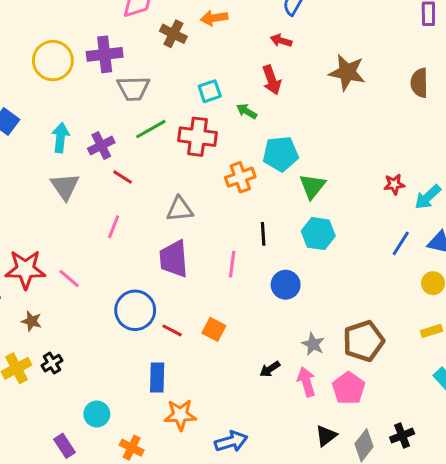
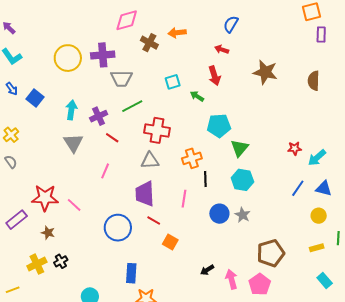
red cross: (198, 137) -> (157, 130), moved
orange cross: (240, 177) -> (192, 158), moved
red line: (172, 330) -> (154, 221), moved
gray star: (313, 344) -> (243, 215), moved

